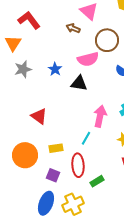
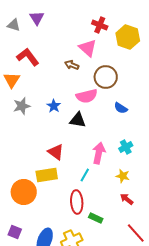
red triangle: (39, 116) -> (56, 152), moved
yellow rectangle: (56, 148) -> (47, 175), moved, size x1.5
purple square: (53, 175) -> (15, 232), moved
green rectangle: (97, 181) -> (96, 218), turned 56

